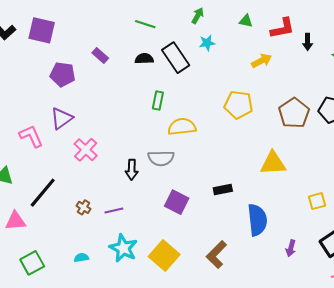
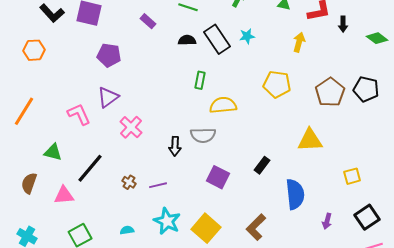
cyan star: (207, 43) -> (247, 36), moved
purple rectangle: (100, 56) -> (148, 21), moved
yellow arrow: (262, 61) -> (299, 42), turned -48
black rectangle: (223, 190) -> (262, 165), turned -42

